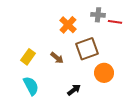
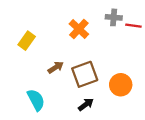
brown square: (87, 49) -> (85, 74), moved
yellow rectangle: (28, 57) -> (27, 41), moved
brown arrow: (57, 58) -> (56, 67), moved, turned -72

